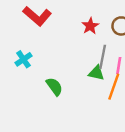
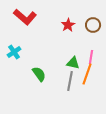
gray line: (103, 57) -> (70, 81), moved

